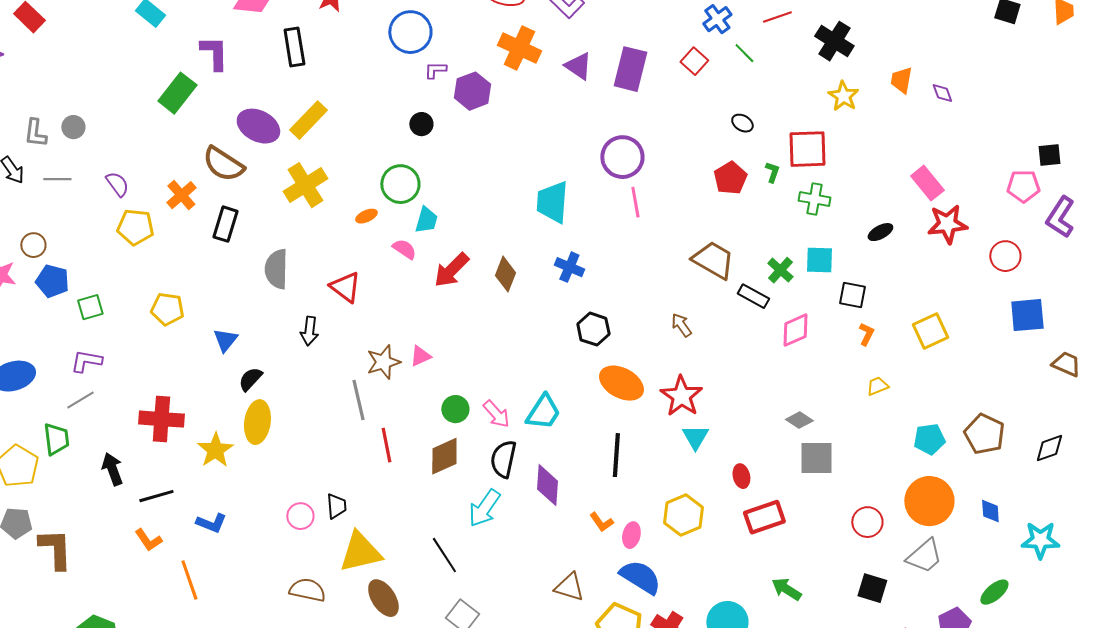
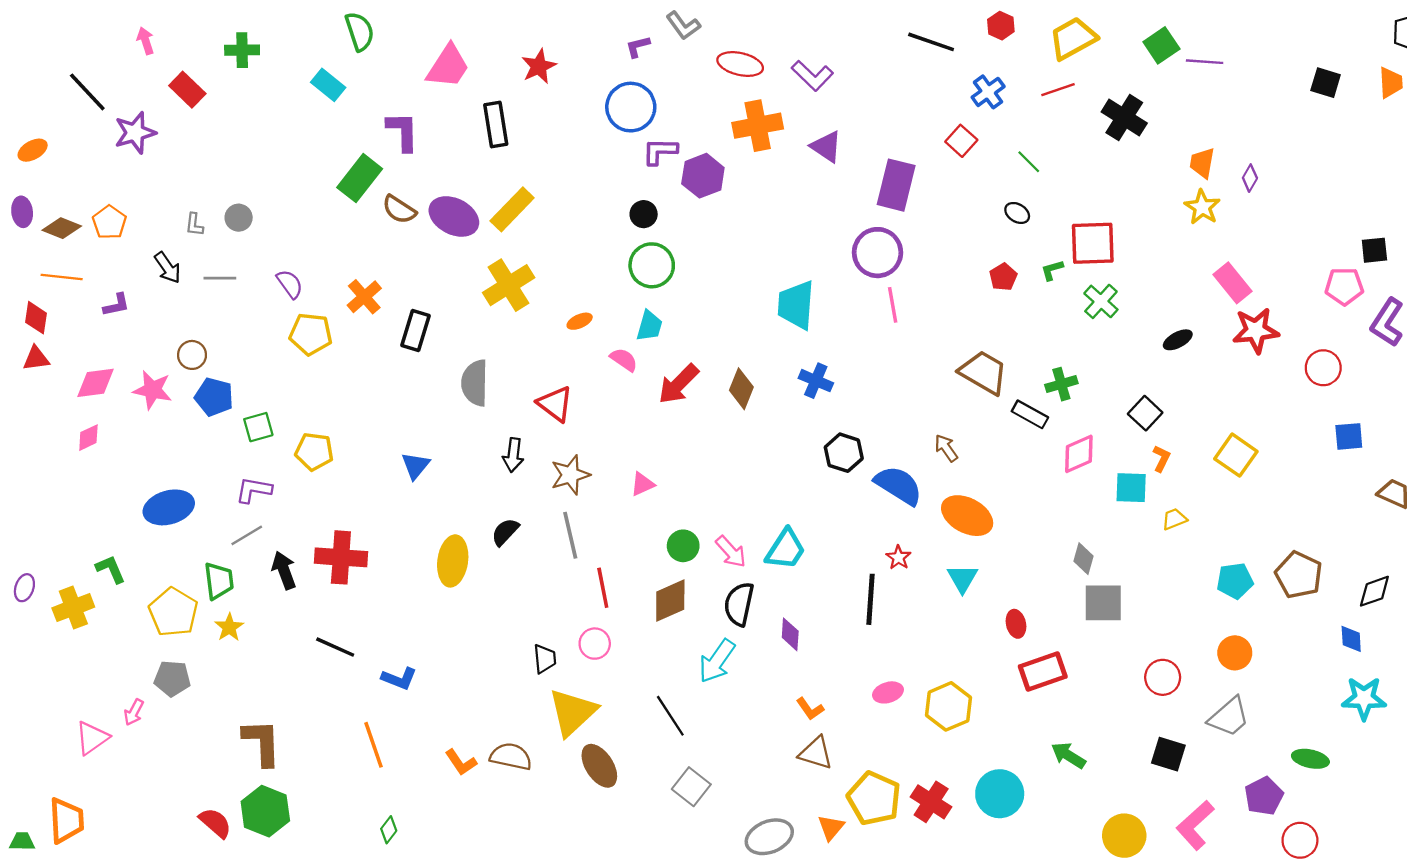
orange cross: (519, 48) -> (758, 126), turned -36
green line: (744, 53) -> (1029, 162), moved
purple rectangle: (630, 69) -> (896, 185), moved
purple L-shape: (435, 70) -> (660, 151), size x1.4
purple diamond: (942, 93) -> (1250, 178), turned 50
yellow star: (843, 96) -> (1202, 207), moved
gray L-shape: (35, 133) -> (194, 225), size x0.7
brown semicircle: (223, 164) -> (399, 209), moved, size x0.7
green L-shape: (772, 172) -> (1052, 270), turned -125
red pentagon: (730, 178) -> (1003, 277), size x0.7
green circle: (400, 184) -> (652, 265), moved
green cross: (814, 199) -> (1101, 301), turned 32
cyan square: (819, 260) -> (1131, 488), moved
green cross: (780, 270) -> (1061, 384), turned 32
black square: (852, 295) -> (1145, 413), turned 32
yellow pentagon: (167, 309) -> (314, 452), moved
blue square: (1027, 315) -> (1349, 436), size x0.7
yellow square: (930, 331) -> (1236, 455), turned -30
brown star: (383, 362) -> (570, 475), moved
black semicircle: (250, 379) -> (505, 532), moved
orange ellipse: (621, 383) -> (967, 516), moved
red star: (681, 396) -> (898, 557), moved, size x0.5
gray diamond: (799, 420) -> (1083, 559), turned 72
yellow star: (215, 450) -> (229, 627), moved, size x0.7
black arrow: (112, 469) -> (284, 570), moved
purple diamond: (547, 485) -> (790, 634), size x0.7
black line: (156, 496) -> (335, 647), turned 40
orange circle: (929, 501) -> (1235, 653), size x0.6
blue diamond: (990, 511) -> (1351, 639), moved
yellow hexagon: (683, 515) -> (948, 706), moved
pink circle: (300, 516) -> (595, 644), moved
orange L-shape: (601, 522) -> (810, 709), moved
pink ellipse: (631, 535) -> (888, 692), turned 60
orange L-shape: (148, 540) -> (461, 762), moved
brown L-shape: (55, 549) -> (262, 743), moved
yellow triangle: (360, 552) -> (573, 712), turned -30
blue semicircle: (640, 577) -> (898, 485), moved
green ellipse: (994, 592) -> (1310, 759), turned 52

